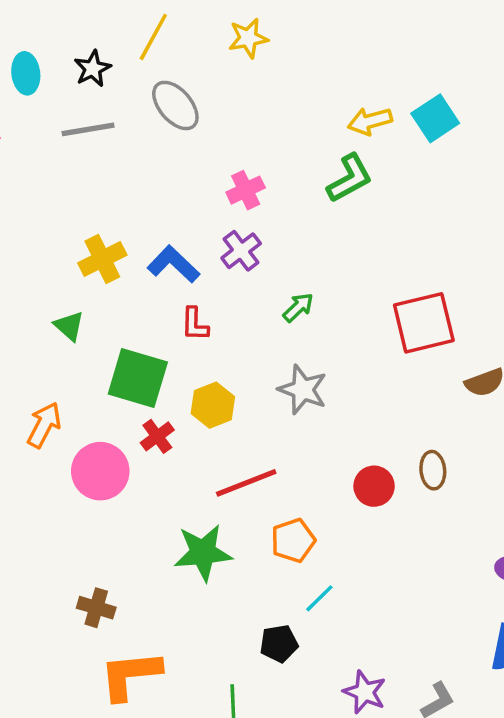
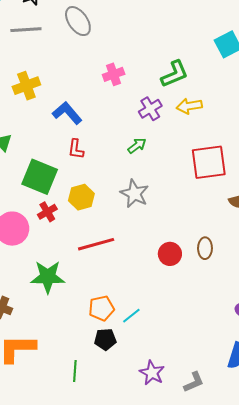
yellow arrow: (370, 121) -> (189, 106), moved
purple cross: (241, 251) -> (150, 109), moved
yellow cross: (102, 259) -> (26, 86), moved
orange pentagon: (293, 540) -> (101, 308), moved
green star: (203, 553) -> (48, 277), moved

